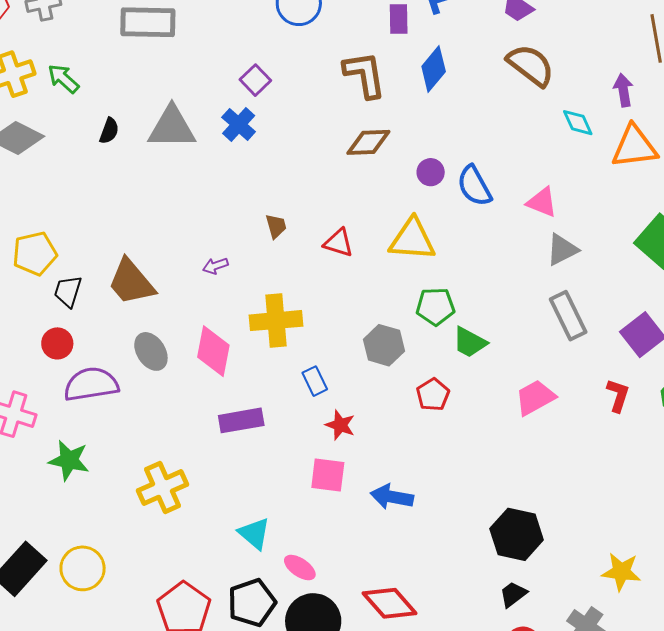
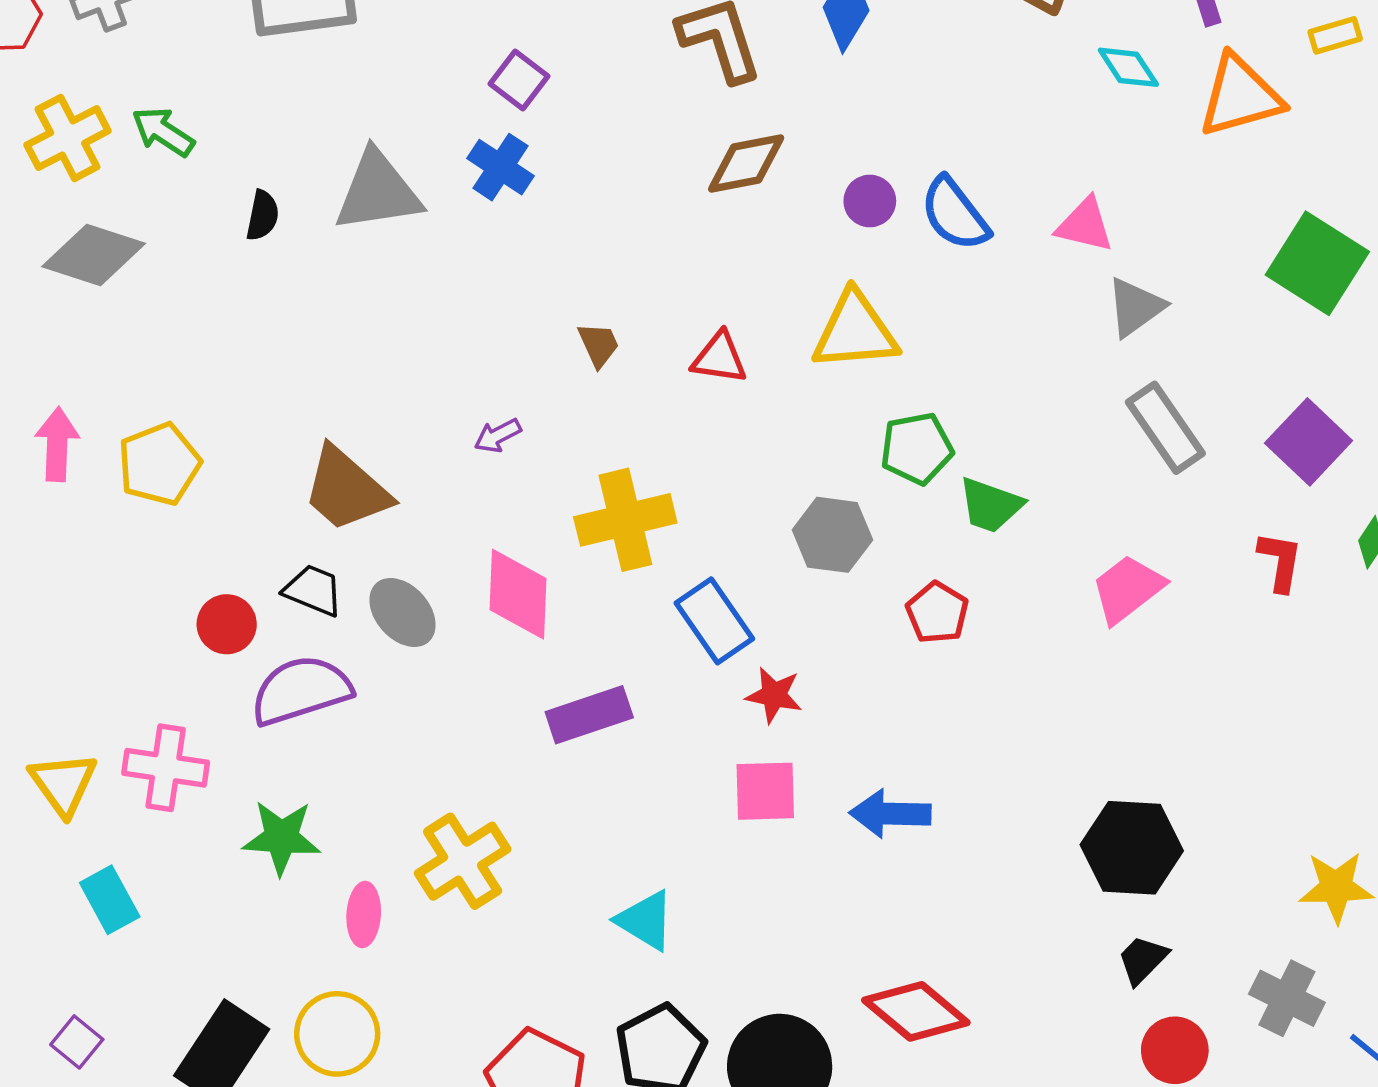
black trapezoid: (68, 291) -> (313, 590), moved, turned 104
blue rectangle: (315, 381) -> (714, 621), size x1.5
pink ellipse: (300, 568) -> (364, 914), moved, turned 68

